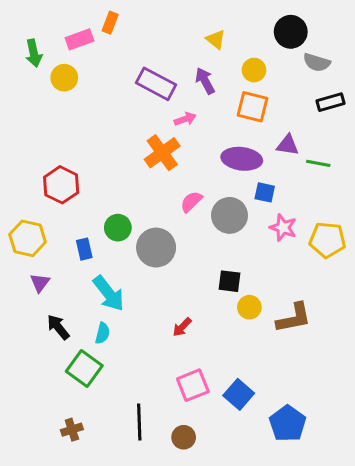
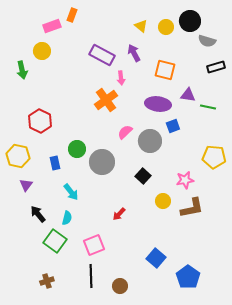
green arrow: (34, 53) -> (22, 70), moved
yellow circle: (254, 70) -> (166, 27), moved
pink arrow: (185, 119) -> (121, 78), turned 104
blue square: (265, 192) -> (173, 126), turned -32
pink star: (283, 228) -> (185, 180), moved, turned -30
black square: (230, 281) -> (143, 176), moved, turned 35
cyan arrow: (109, 293) -> (71, 192), size x0.7
pink square: (193, 385) -> (94, 245), moved

